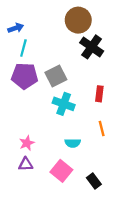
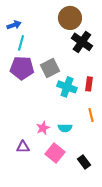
cyan cross: (64, 104) -> (67, 87), moved
pink star: (27, 143) -> (43, 128), moved

